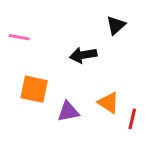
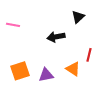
orange square: (34, 89) -> (20, 71), moved, turned -30
red line: (132, 119) -> (89, 55), moved

